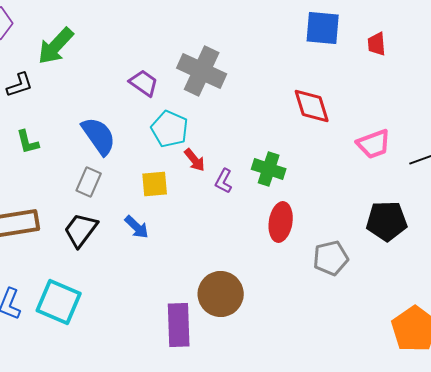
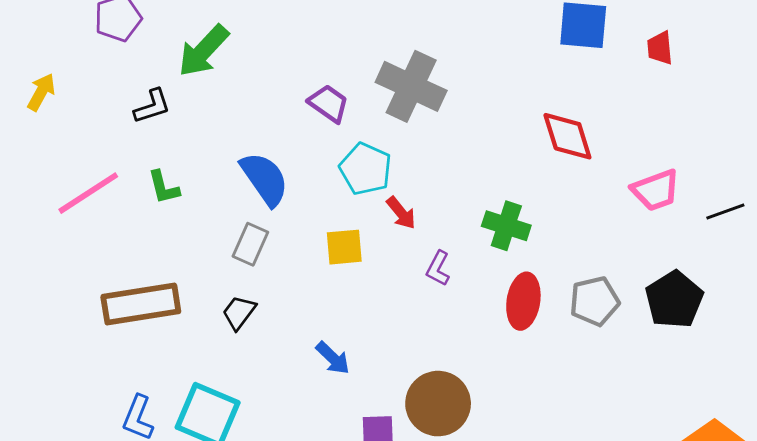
purple L-shape: (224, 181) -> (438, 268), moved
black pentagon: (387, 221) -> (674, 300), turned -30
blue arrow: (137, 227) -> (333, 358), moved
black trapezoid: (81, 230) -> (239, 313), size x0.7
gray pentagon: (331, 258) -> (595, 301), moved

